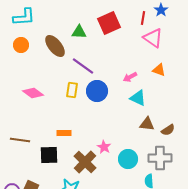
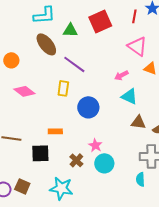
cyan L-shape: (24, 17) -> (44, 15), moved
pink triangle: (153, 38) -> (137, 46), moved
orange circle: (21, 45) -> (11, 60), moved
blue circle: (97, 91) -> (88, 107), moved
cyan circle: (128, 159) -> (104, 163), moved
brown cross: (85, 162) -> (76, 160), size x0.6

